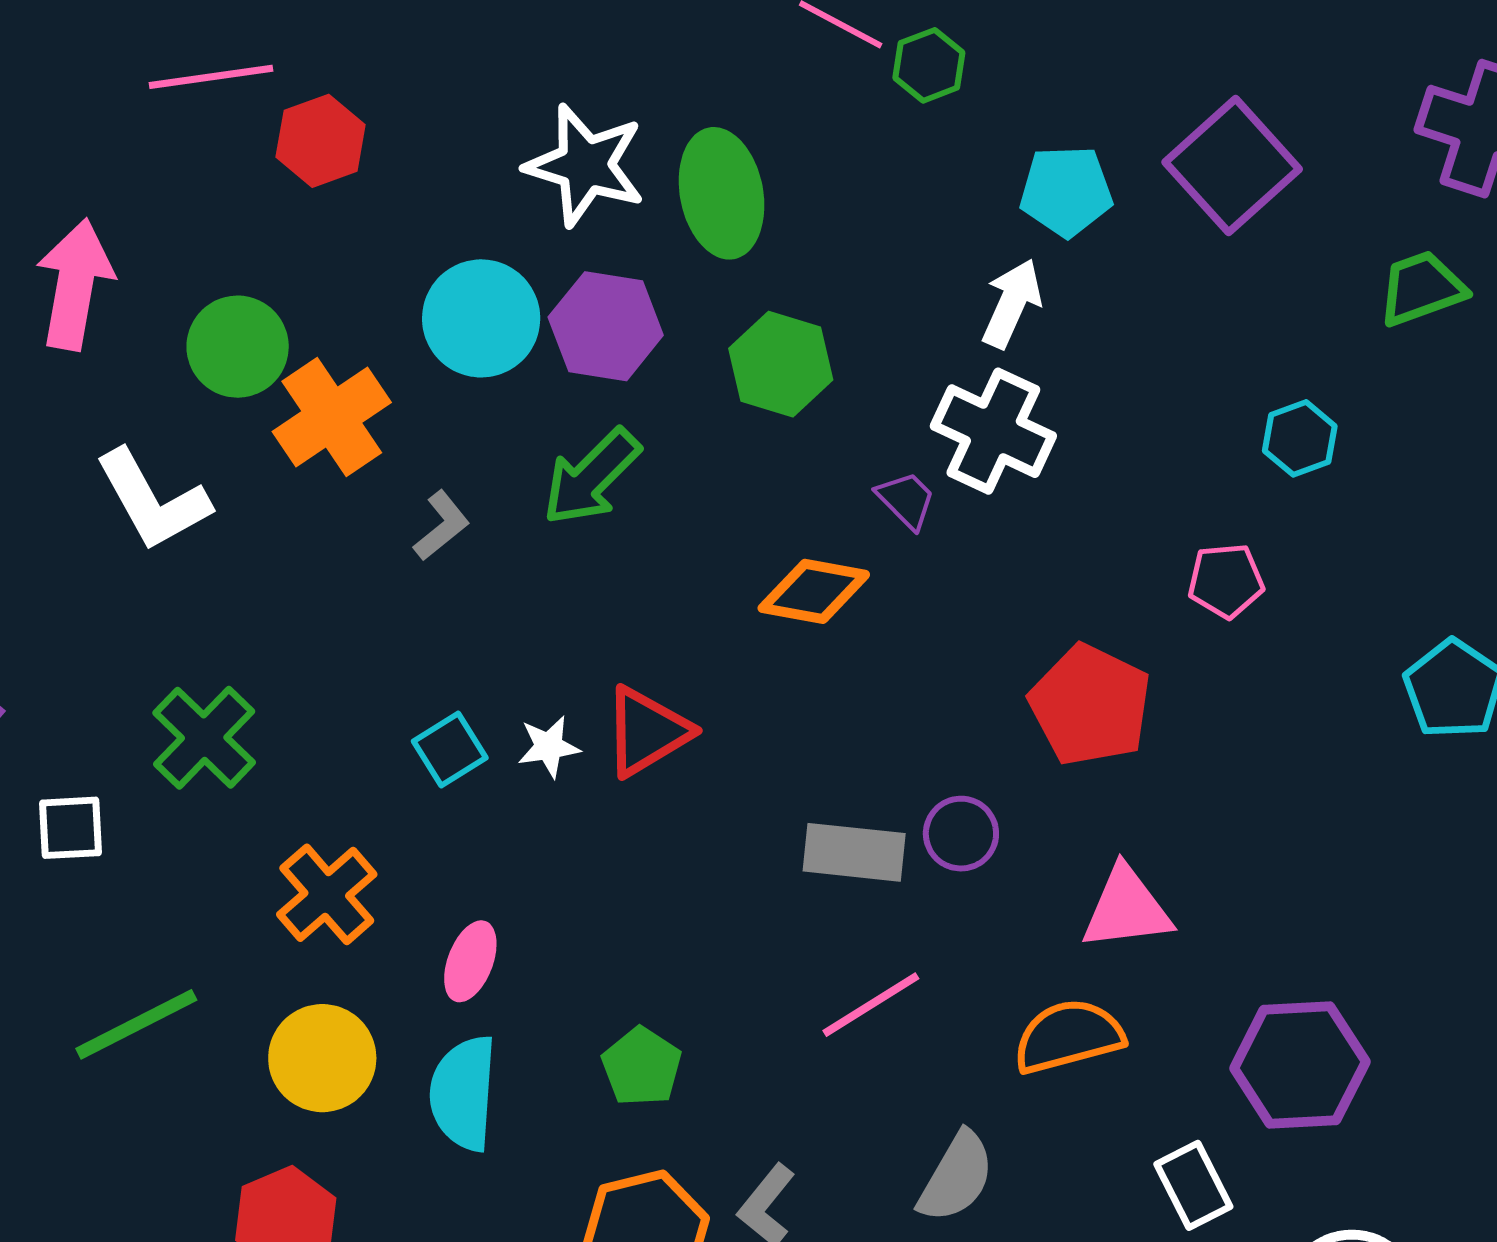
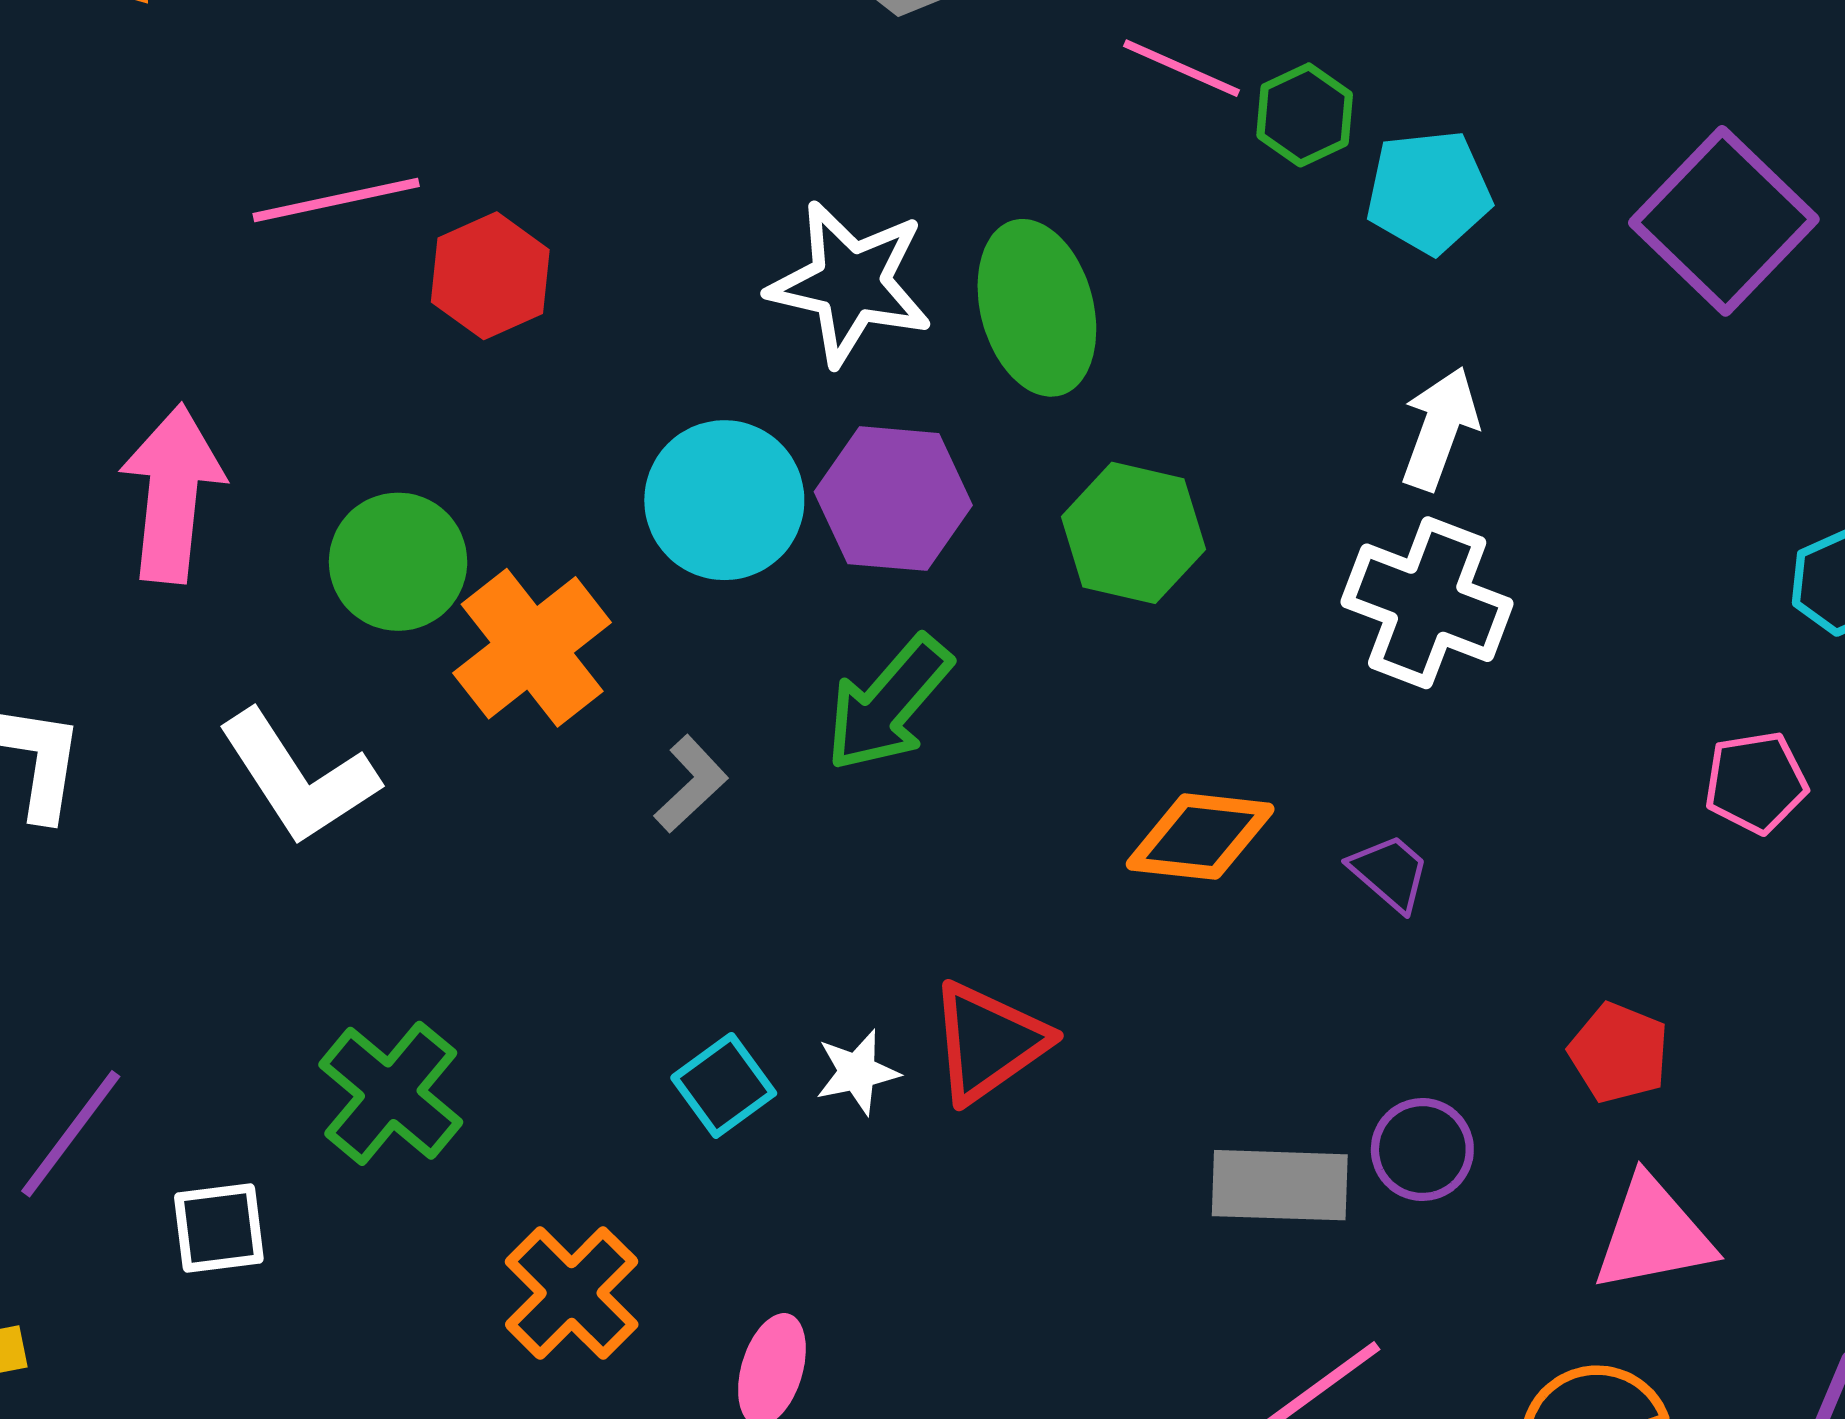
cyan pentagon: (1066, 191) -> (1429, 192), moved
purple trapezoid: (906, 500) -> (1390, 873), moved
red pentagon: (1090, 705) -> (1619, 1053), moved, size x0.6

